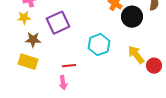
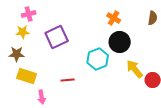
black circle: (132, 17) -> (120, 42), moved
brown star: (33, 40) -> (17, 54), moved
pink arrow: (63, 83) -> (42, 97), moved

